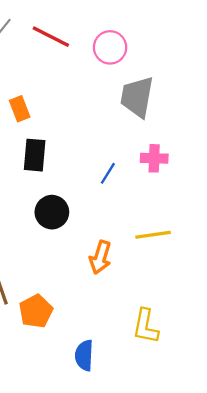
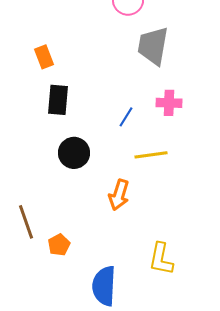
yellow line: (153, 235) -> (151, 155), moved
orange pentagon: (36, 311) -> (59, 245), size x0.7
blue semicircle: (84, 355) -> (104, 286), size x1.4

